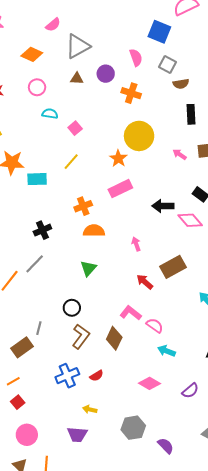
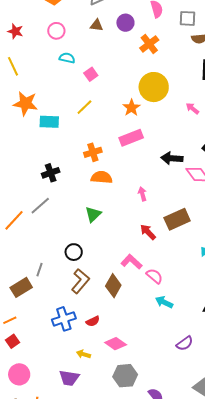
gray square: (168, 64) -> (188, 18), turned -30
orange cross: (131, 93) -> (149, 44), turned 30
pink diamond: (149, 383) -> (116, 344), moved

